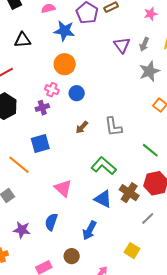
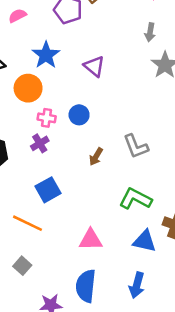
blue star: (64, 31) -> (46, 55), moved, turned -30
purple triangle: (122, 45) -> (94, 66), moved
orange circle: (65, 64) -> (28, 88), moved
pink triangle: (63, 188) -> (91, 240), turned -30
blue semicircle: (51, 222) -> (86, 286), size x1.4

